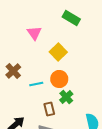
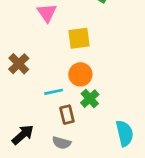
yellow square: (58, 52) -> (79, 38), turned 36
cyan line: (36, 84) -> (54, 92), moved

